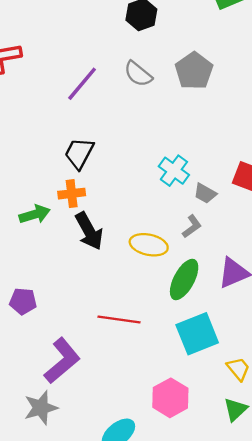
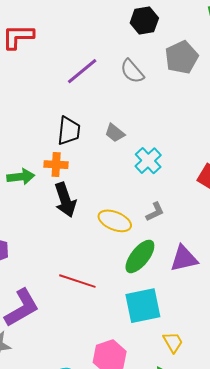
gray pentagon: (194, 71) -> (181, 57), moved
black trapezoid: (79, 153) -> (69, 131), turned 148
gray trapezoid: (205, 193) -> (115, 133), moved

